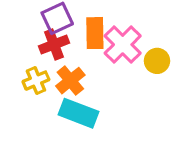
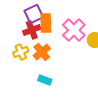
orange rectangle: (95, 33) -> (46, 23), moved
cyan rectangle: (78, 113) -> (45, 80), moved, size x0.6

